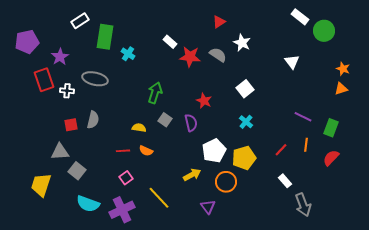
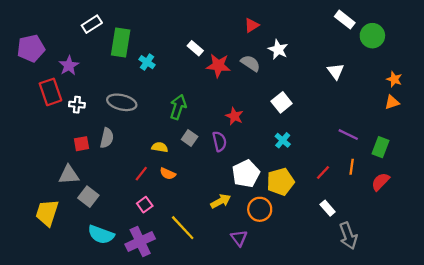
gray ellipse: (95, 79) -> (122, 102), moved
red line: (123, 151) -> (141, 174), turned -48

